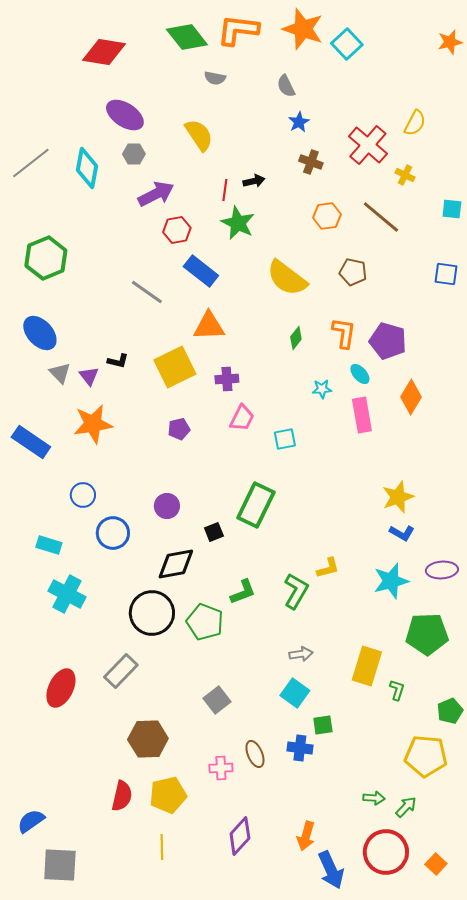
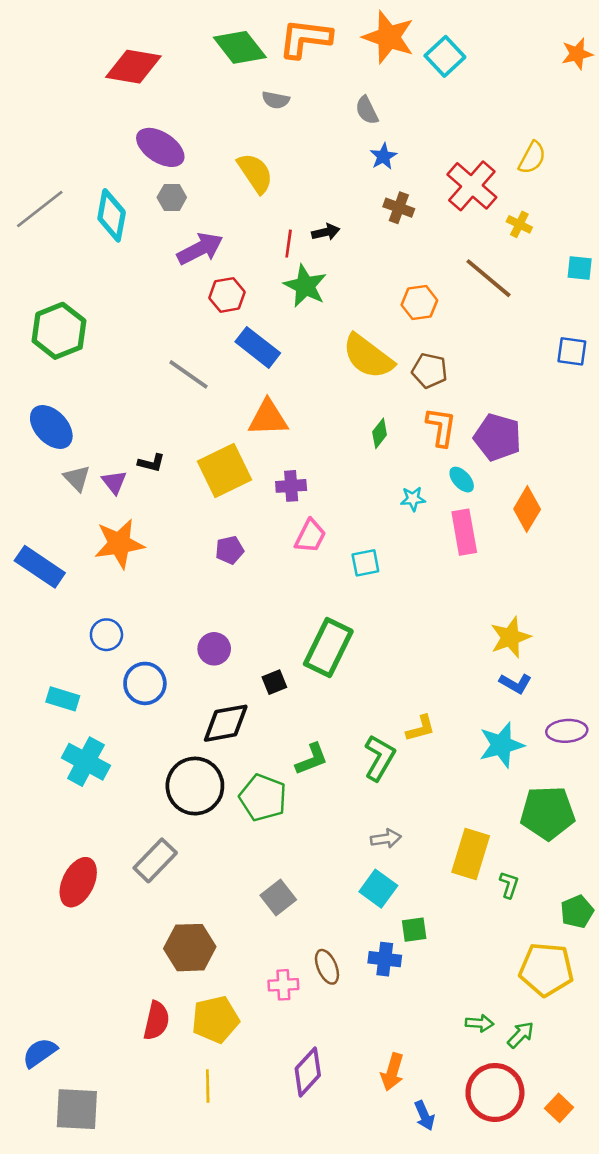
orange hexagon: (327, 216) -> (419, 303), moved
brown pentagon: (353, 272) -> (430, 371), moved
blue arrow: (331, 870) -> (424, 1116), size x0.6

